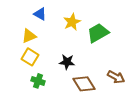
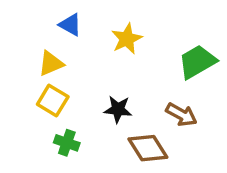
green trapezoid: (98, 33) -> (197, 62), moved
brown arrow: (116, 77) -> (181, 115), moved

